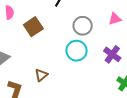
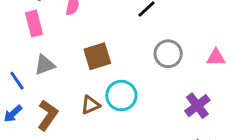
brown square: (33, 27) -> (97, 56), moved
cyan circle: (77, 51) -> (121, 96), moved

